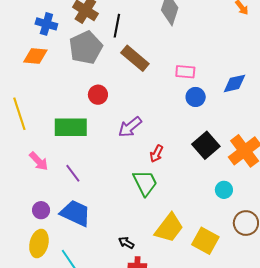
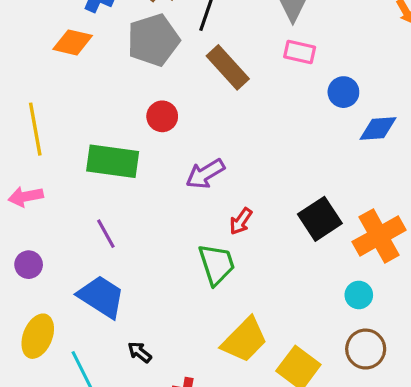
pink rectangle: (185, 72) -> (300, 52), moved
blue circle: (196, 97) -> (343, 92), moved
pink arrow: (39, 161) -> (26, 197), moved, turned 115
cyan circle: (224, 190) -> (359, 295), moved
purple circle: (41, 210) -> (29, 265), moved
black arrow: (126, 243) -> (140, 352), moved

